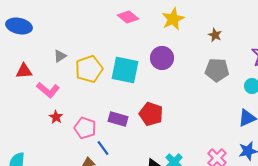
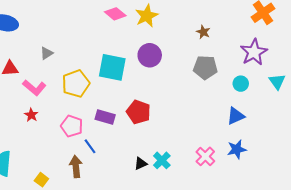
yellow star: (173, 19) -> (147, 16), moved
yellow pentagon: (89, 69) -> (76, 84), moved
red star: (56, 117) -> (31, 115), moved

